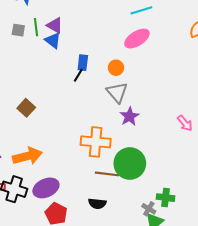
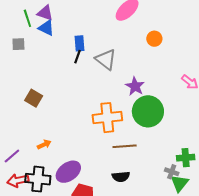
gray square: (18, 30) -> (18, 44), moved
orange circle: (116, 68) -> (154, 39), moved
gray triangle: (117, 92) -> (106, 59), moved
orange arrow: (27, 156) -> (44, 144), size x0.5
green circle: (130, 163) -> (148, 111), moved

